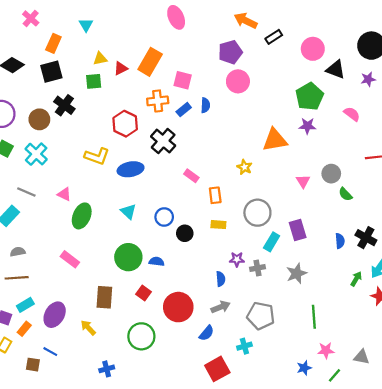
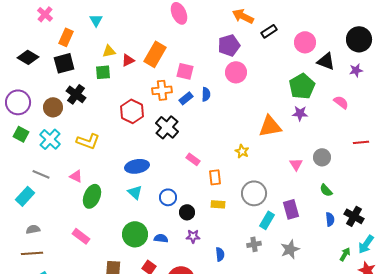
yellow L-shape: (97, 156) -> (88, 141), moved
blue ellipse: (131, 169) -> (137, 166), moved
green semicircle: (345, 194) -> (326, 190), moved
purple star: (237, 259) -> (193, 236), moved

